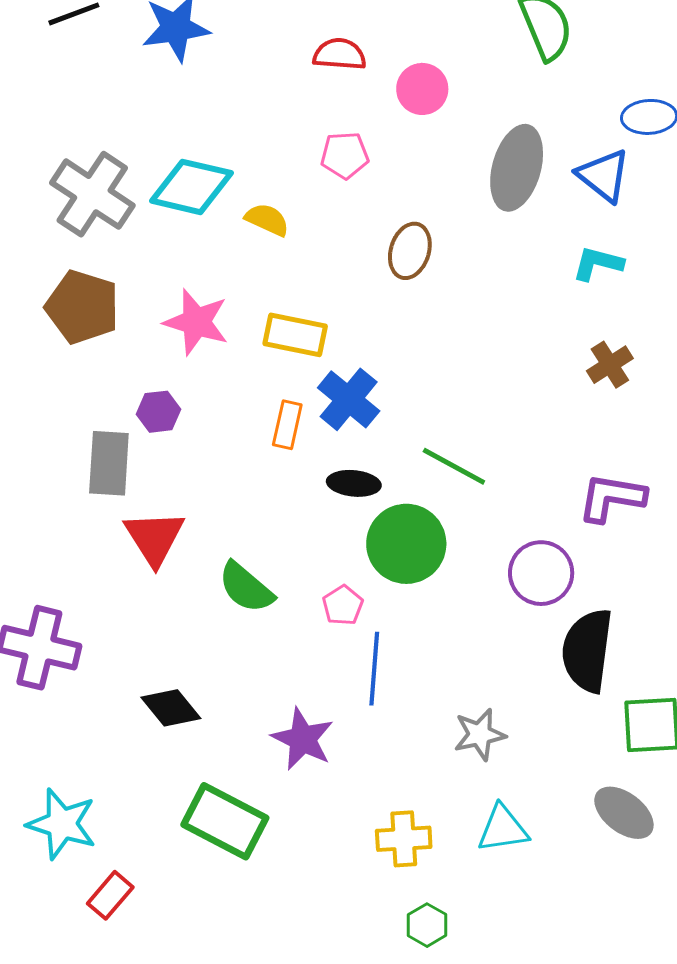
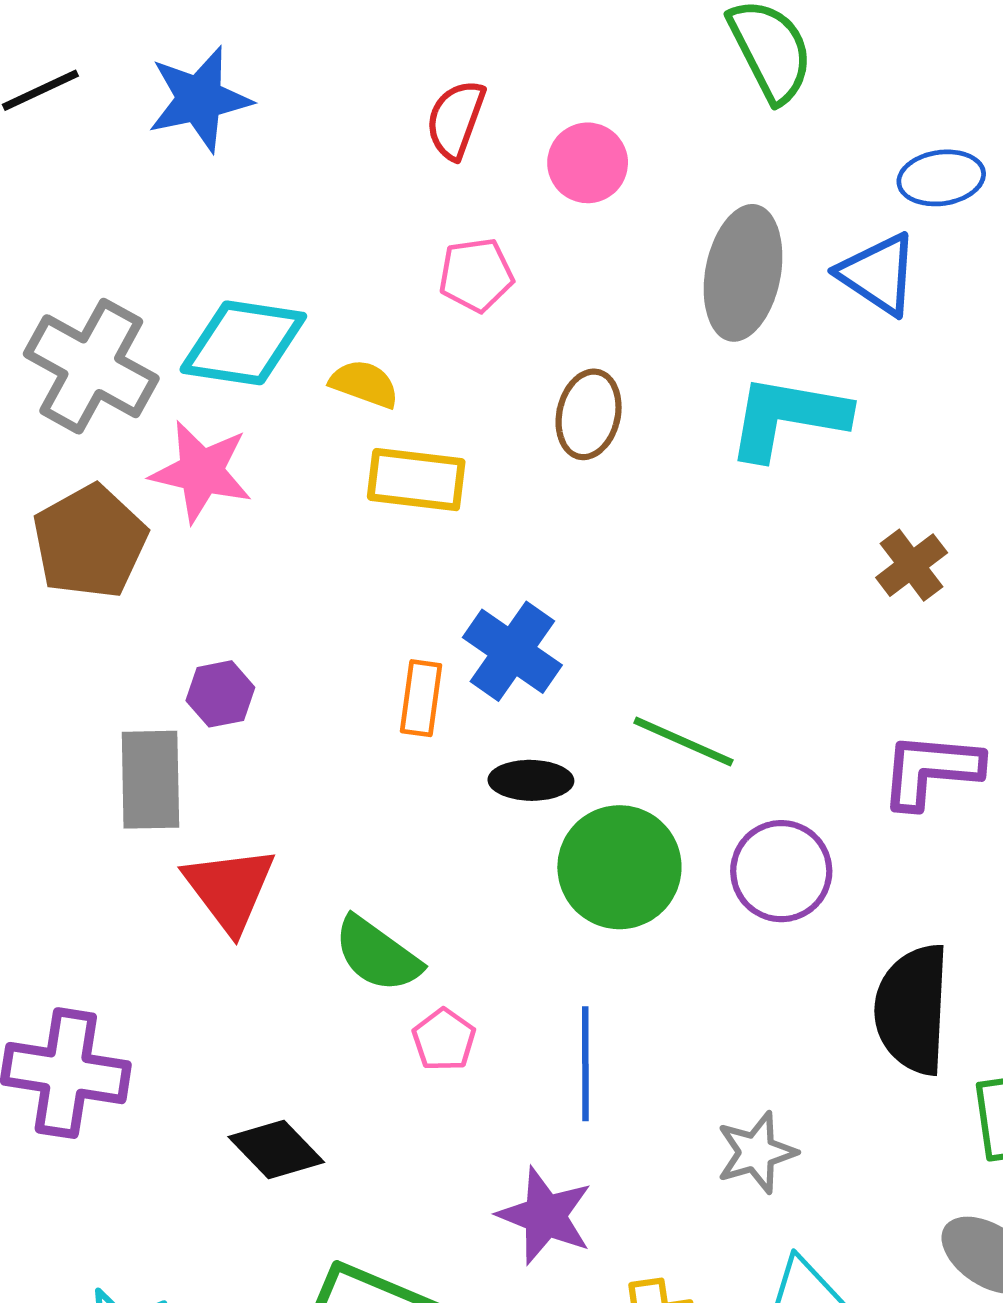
red semicircle: (340, 54) -> (456, 120), turned -70
cyan L-shape: (598, 264) -> (788, 417), moved, size x1.6
brown pentagon: (82, 307) -> (90, 542), turned 30
pink star: (196, 322) -> (201, 472), moved
yellow rectangle: (295, 335) -> (416, 480), moved
purple circle: (541, 573) -> (781, 871), moved
pink pentagon: (343, 605) -> (444, 1040), moved
purple star: (303, 739) -> (545, 1216), moved

